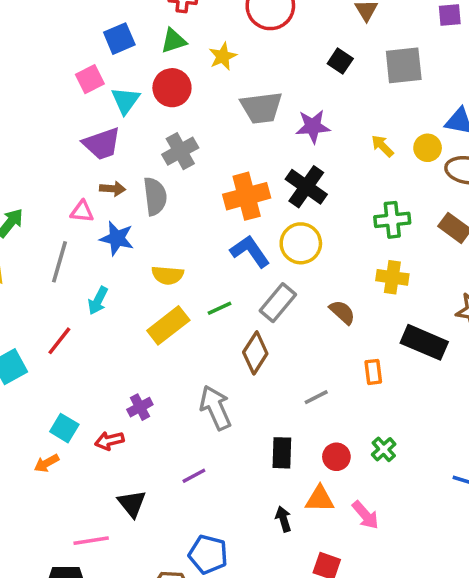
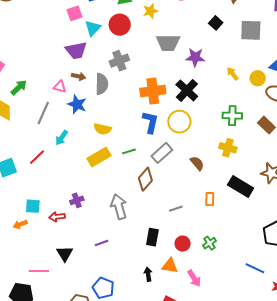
blue L-shape: (250, 251) -> (150, 122), turned 40
cyan square: (64, 428) -> (33, 206), turned -35

